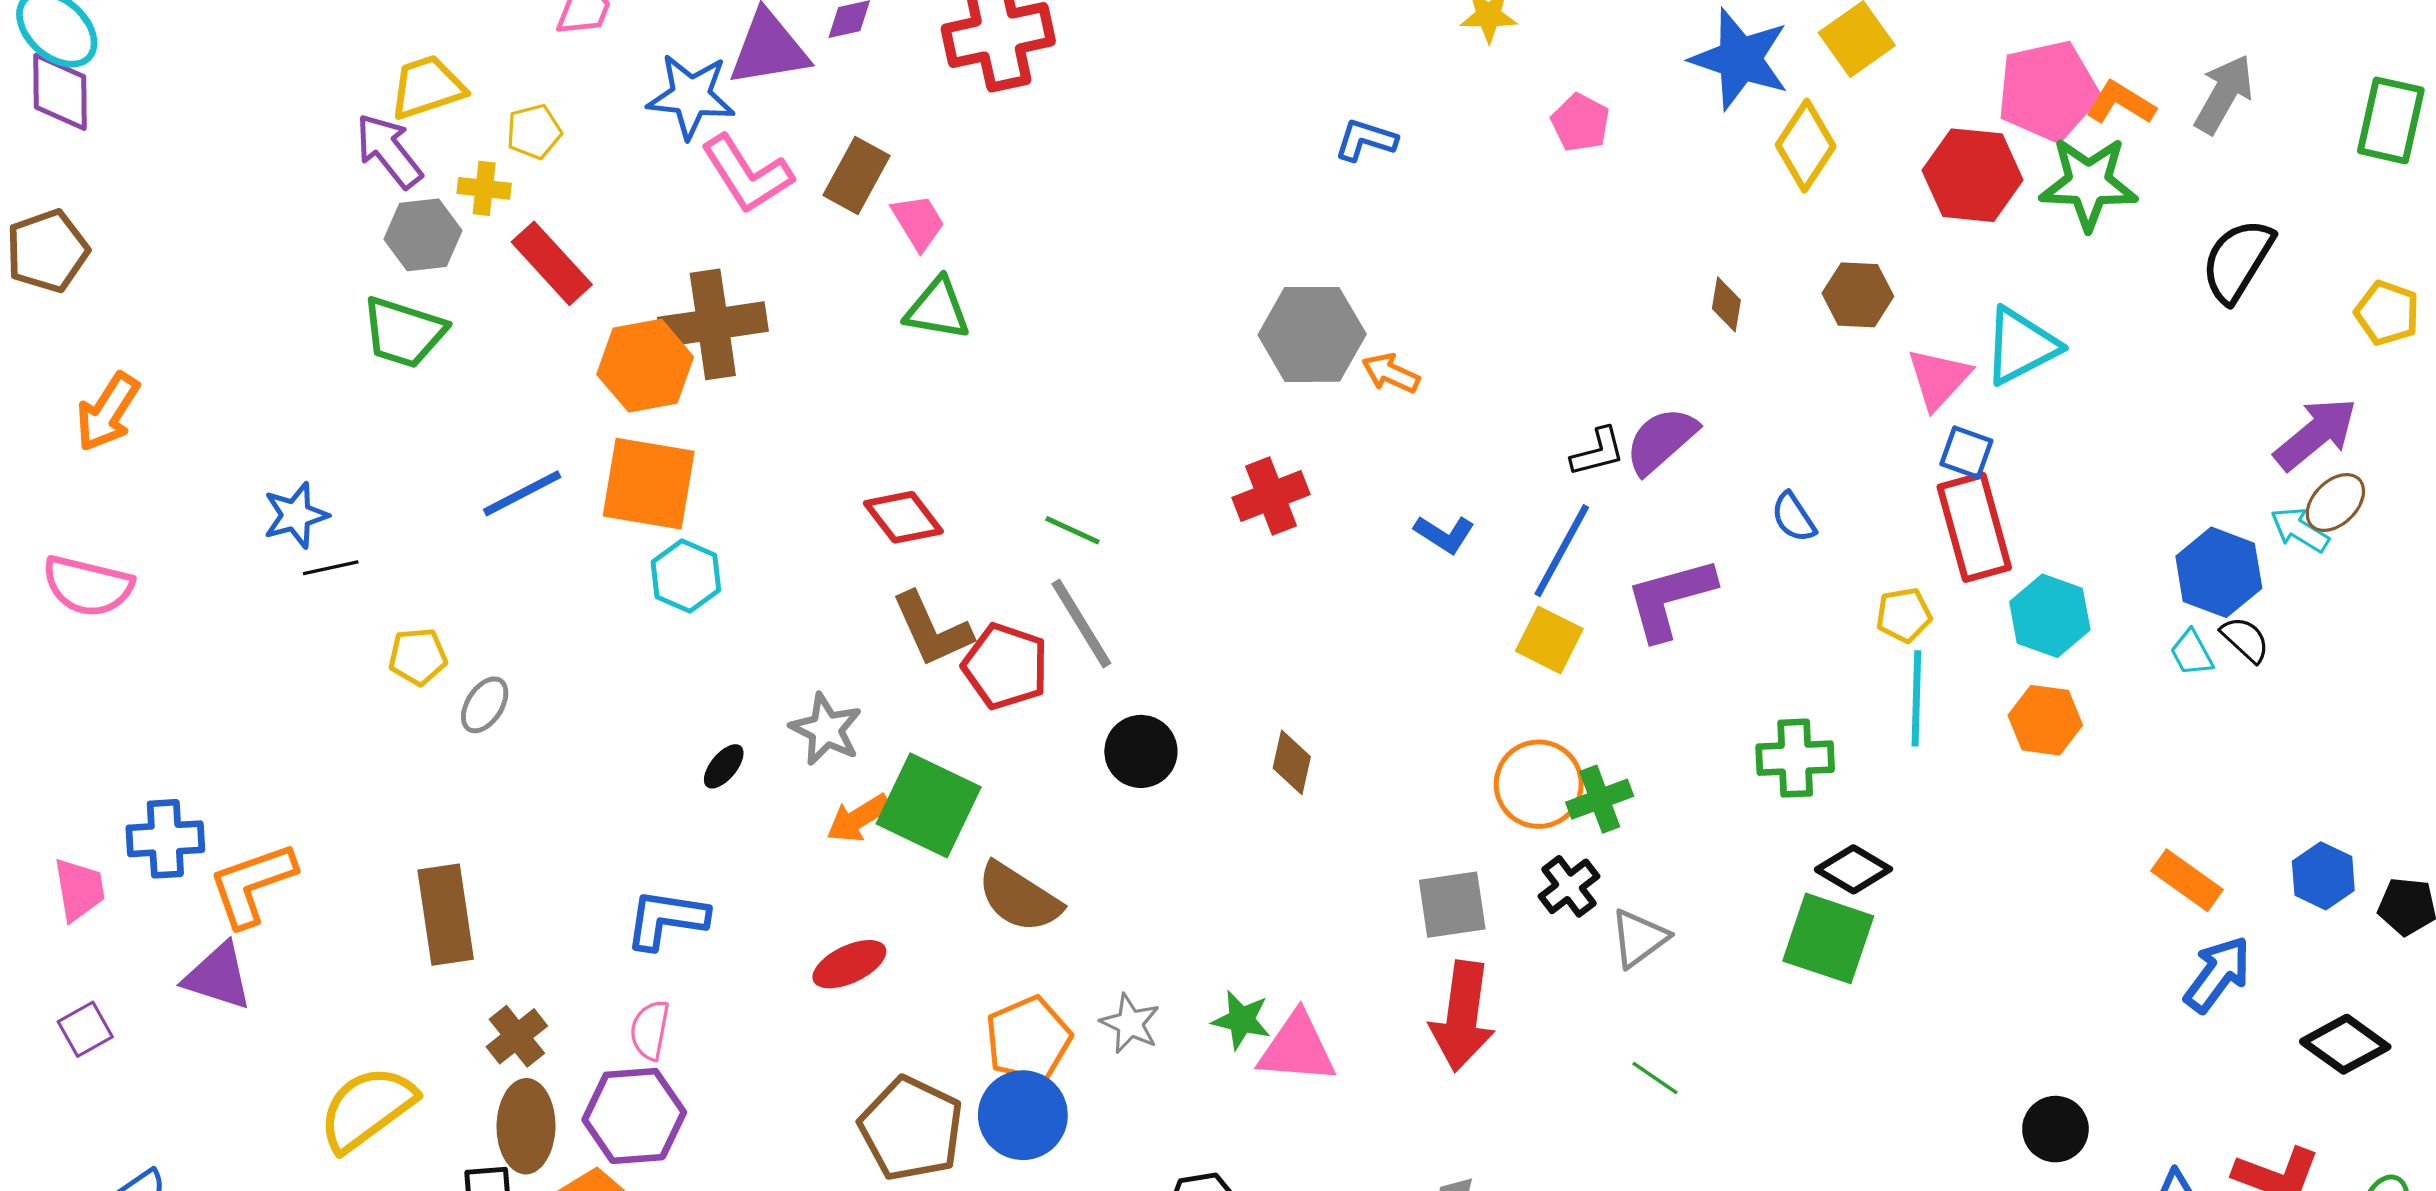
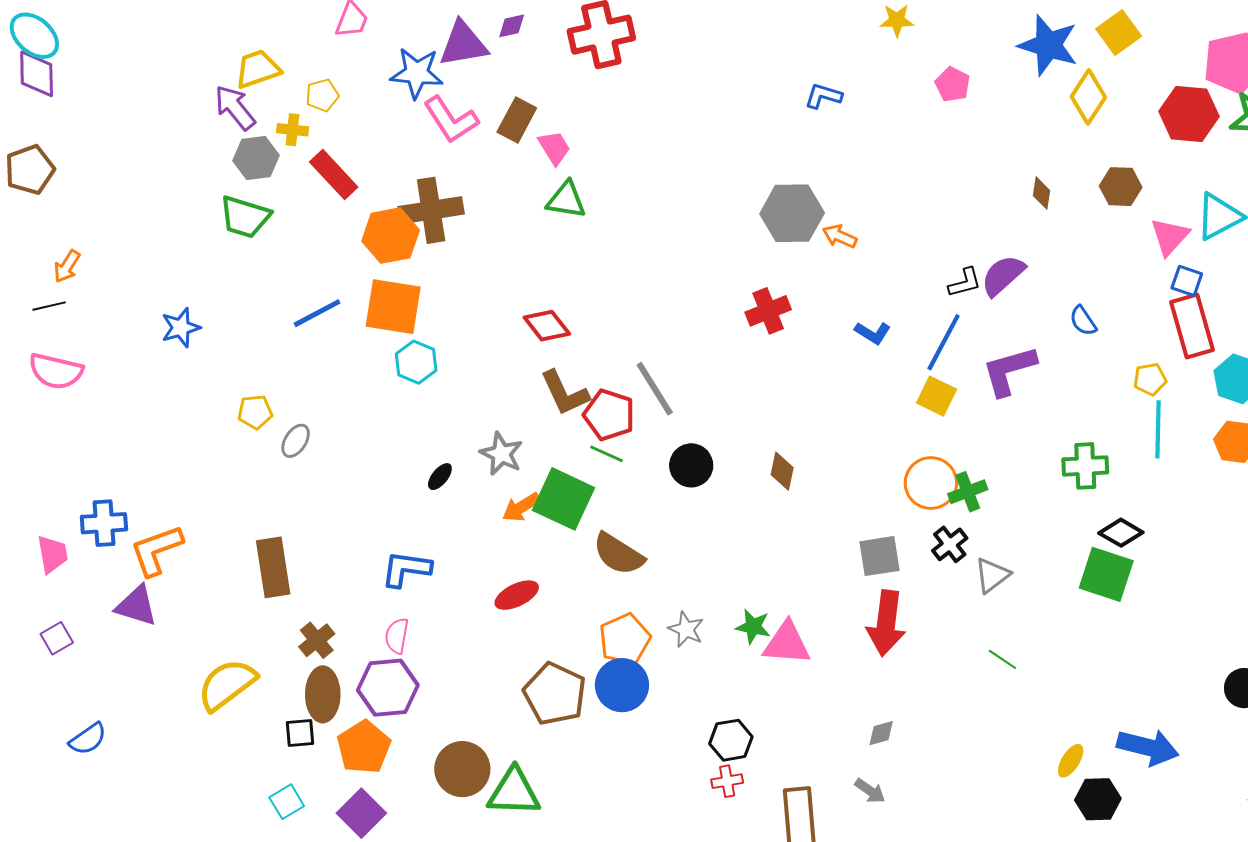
orange arrow: (108, 412) -> (67, 266), size x0.7
green line: (1072, 530) -> (606, 454), moved
black line: (331, 568) -> (49, 306), moved

